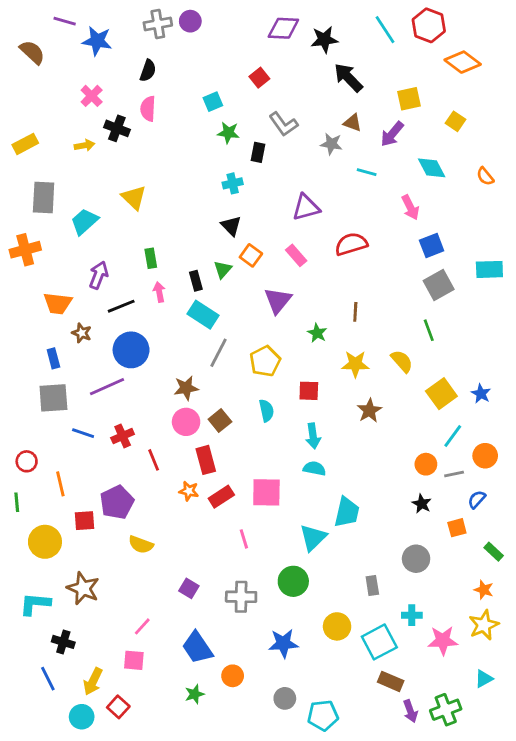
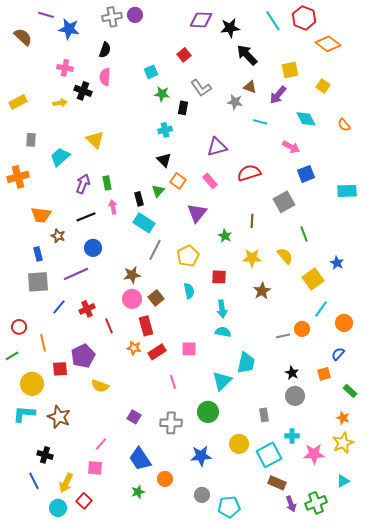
pink cross: (92, 96) -> (65, 68), turned -35
gray rectangle: (44, 198) -> (31, 140), size x0.6
pink arrow: (410, 207) -> (291, 147), turned -36
purple arrow: (99, 275) -> (83, 184), moved
gray square: (439, 285) -> (284, 202), moved
blue circle: (131, 350) -> (93, 248), size x0.7
blue star: (481, 394) -> (337, 263), moved
blue line: (83, 433) -> (59, 307), turned -70
gray line: (454, 474) -> (283, 336), moved
pink square: (266, 492) -> (189, 349), size x0.7
green line: (17, 502) -> (12, 356), turned 64
black star: (422, 504) -> (292, 373), moved
cyan L-shape: (35, 604) -> (24, 414), moved

